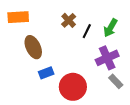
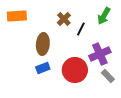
green arrow: (110, 28) -> (104, 16), moved
brown ellipse: (33, 47) -> (43, 44), moved, turned 30
red circle: (73, 87) -> (75, 70), moved

